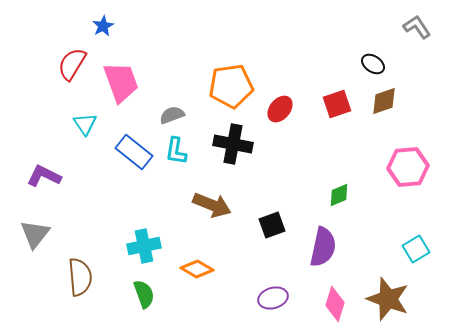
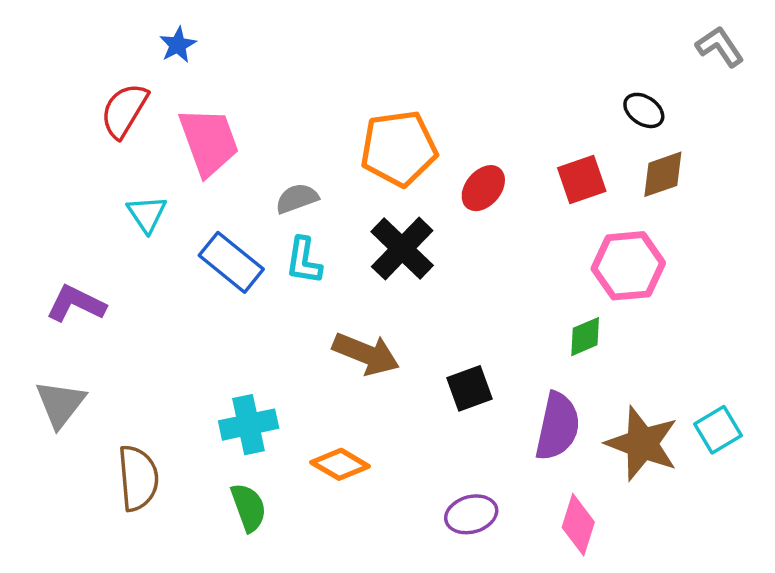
black cross: (233, 144) -> (402, 249), turned 33
pink hexagon: (408, 167) -> (628, 266), moved
brown star: (388, 299) -> (642, 444), moved

